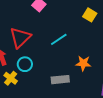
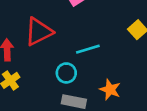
cyan circle: (25, 64) -> (66, 73), moved

